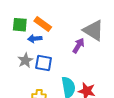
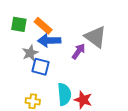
blue arrow: (35, 39) -> (49, 41), moved, size x1.5
gray star: (25, 60) -> (30, 53), moved

